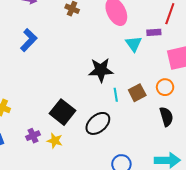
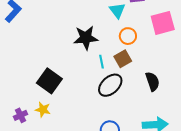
orange circle: (165, 87) -> (128, 36), moved
black ellipse: (98, 123) -> (110, 85), moved
purple cross: (33, 136) -> (20, 115), moved

